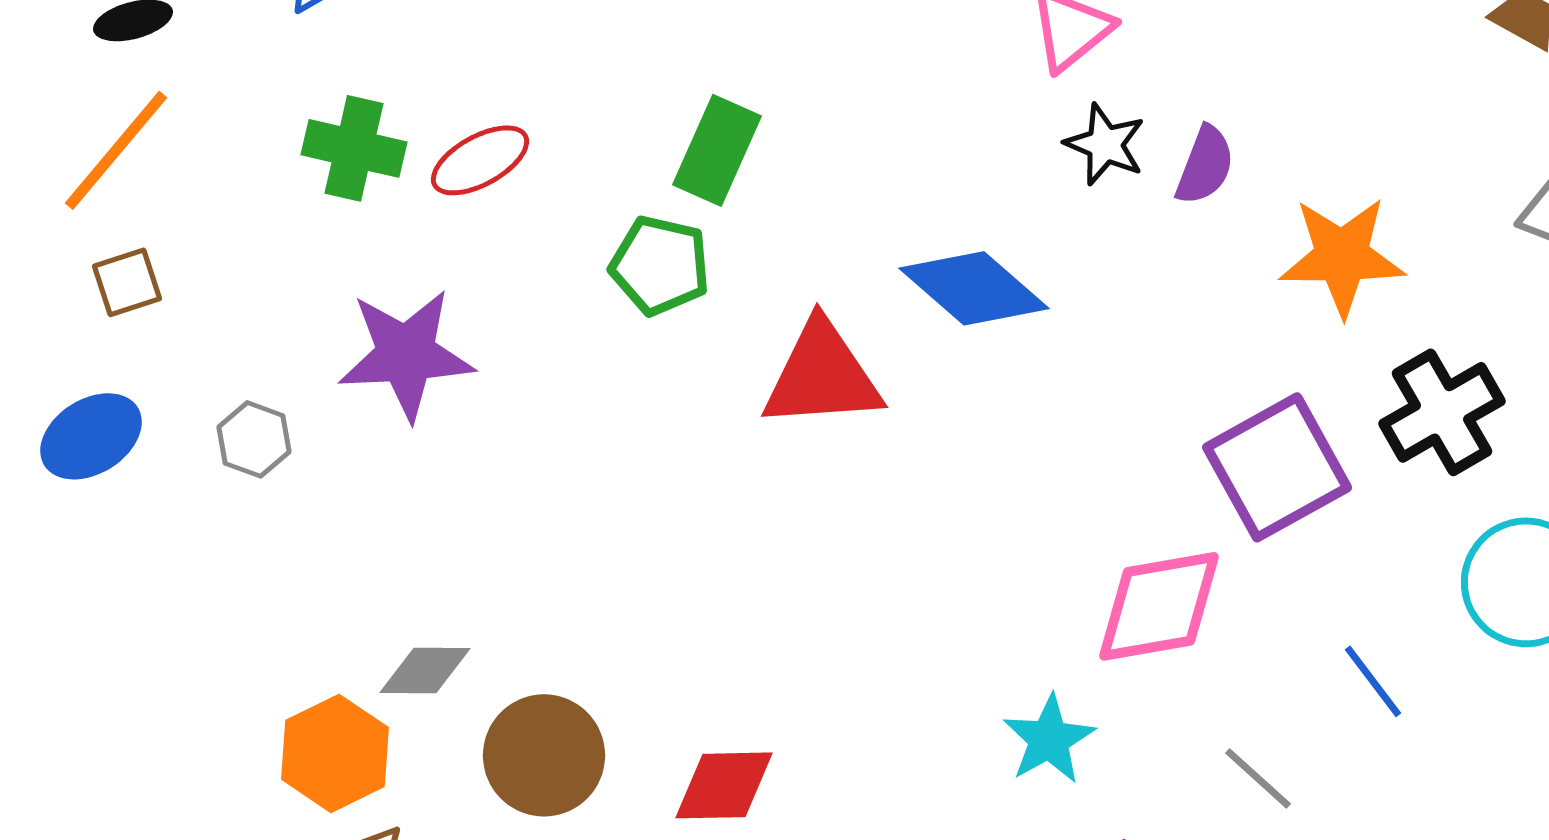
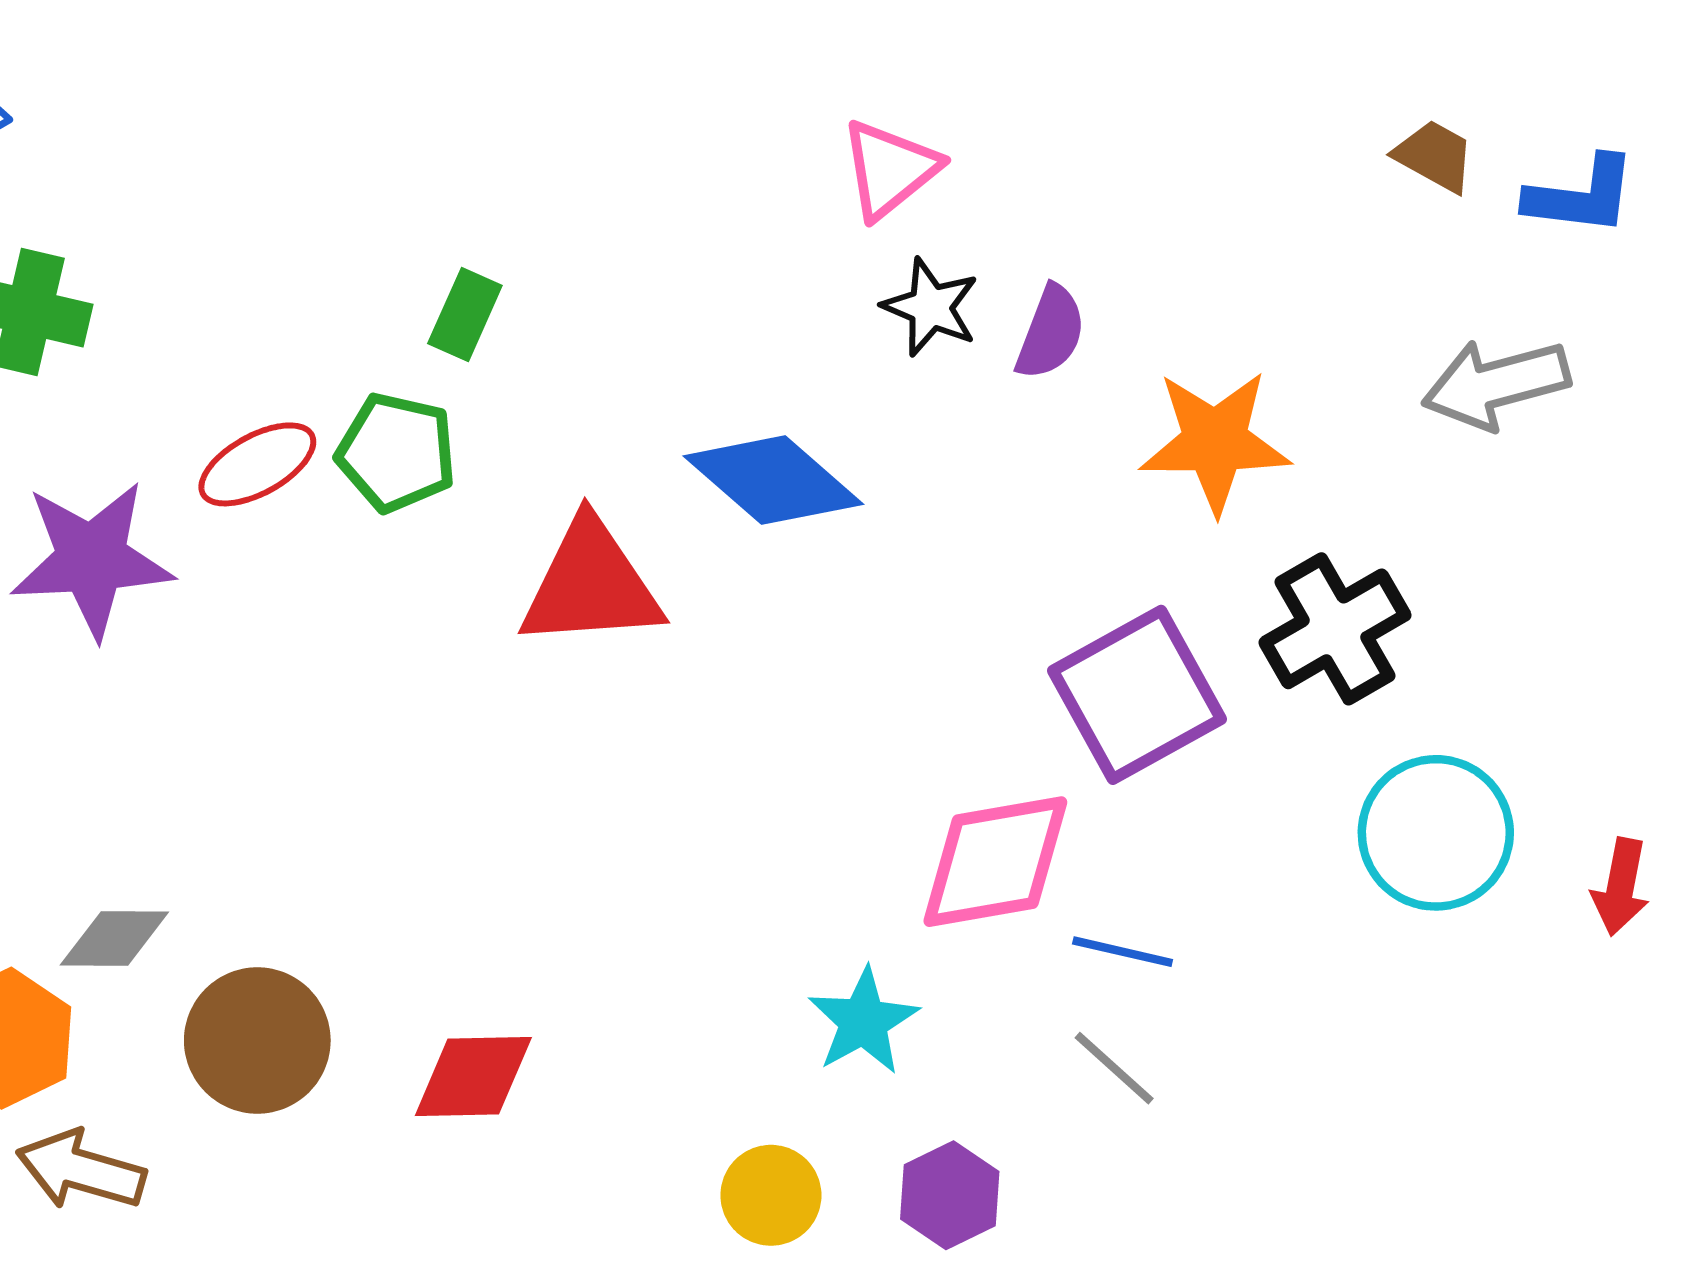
green rectangle: (717, 150) -> (465, 314), size x0.7
red ellipse: (480, 160) -> (257, 464), moved
blue line: (1373, 681) -> (1123, 952), moved, turned -40

